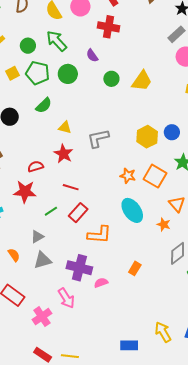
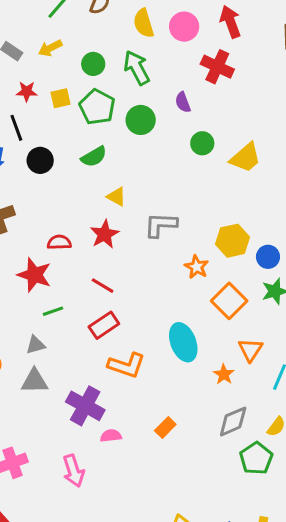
blue circle: (172, 132) -> (268, 257), moved
orange star: (128, 176) -> (197, 267), moved
green line: (51, 211) -> (53, 311), moved
pink arrow: (66, 298) -> (74, 471), moved

